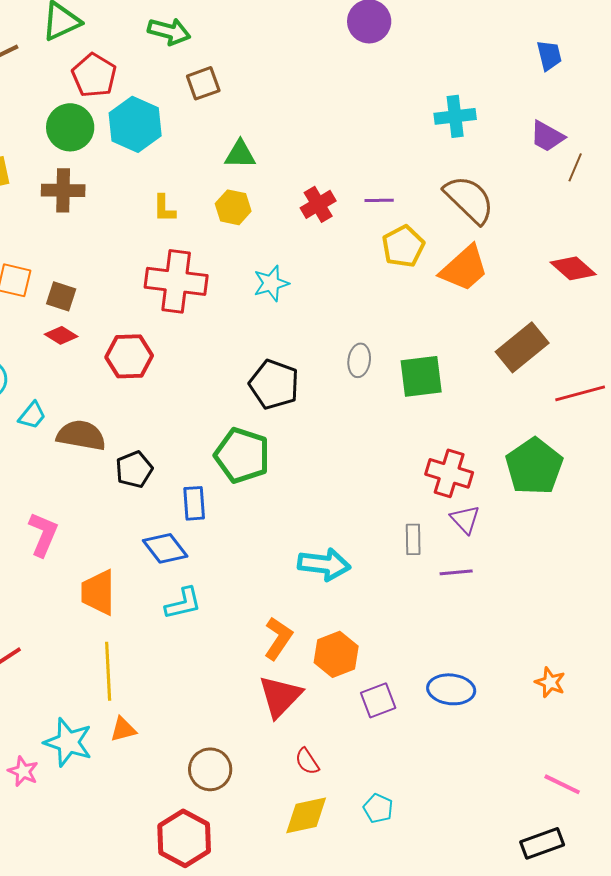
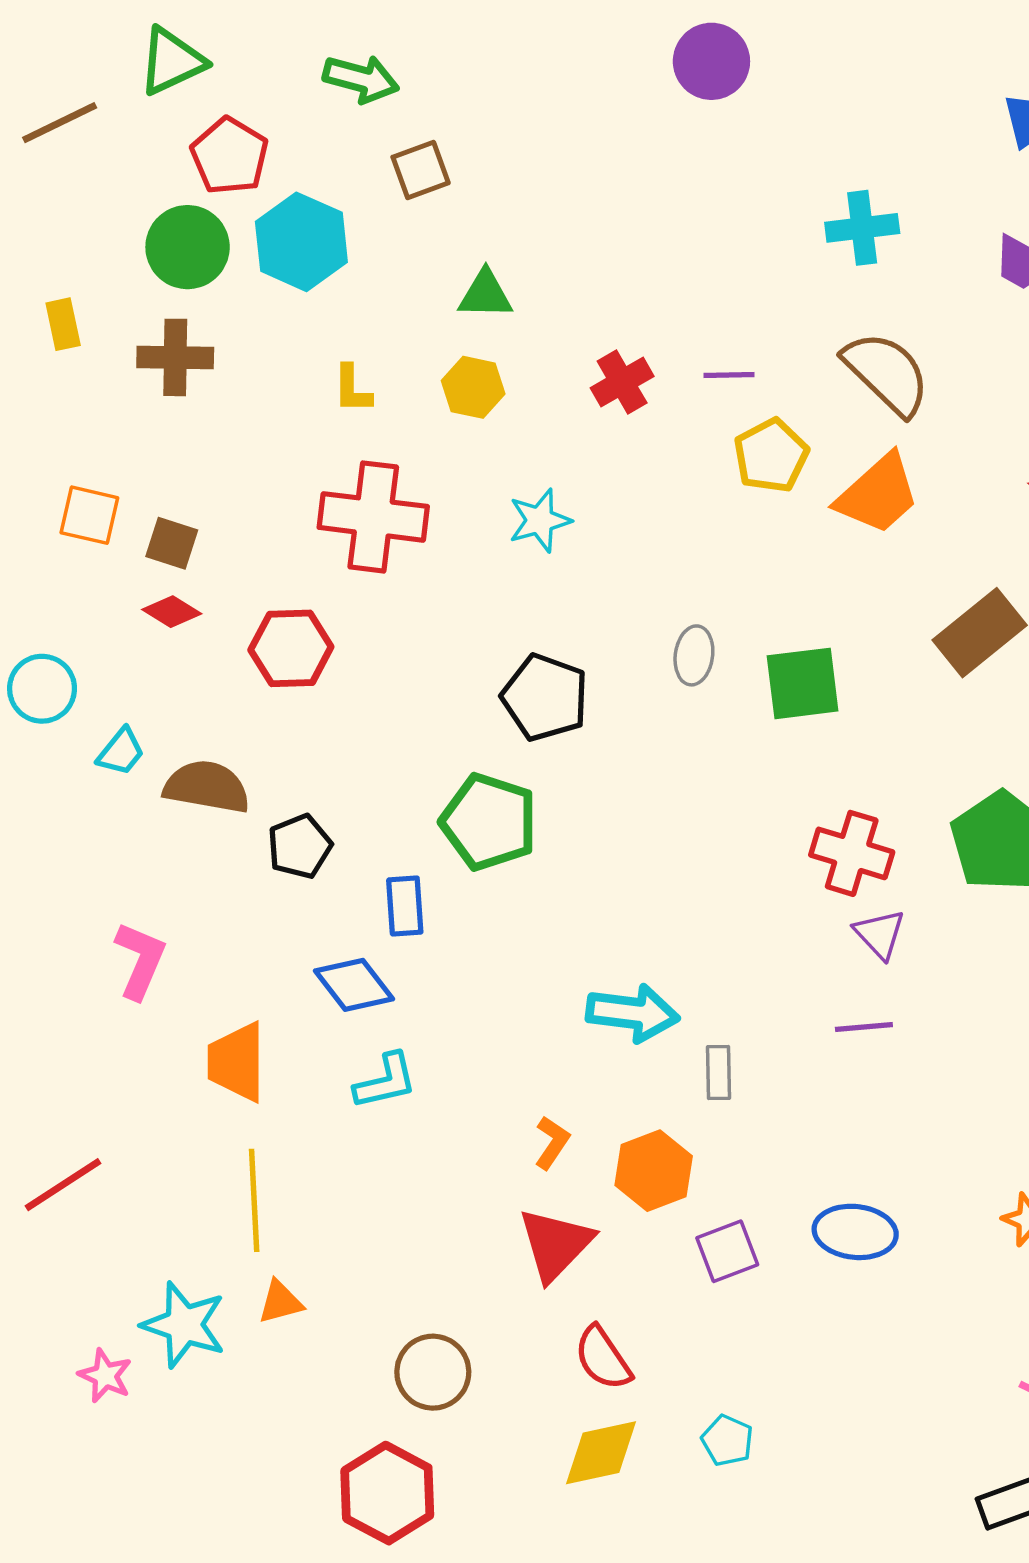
gray rectangle: (413, 539) -> (718, 1072), moved
orange L-shape: (278, 638) -> (552, 1143), size x0.7
red semicircle: (307, 761) -> (603, 1358), size x1.4

